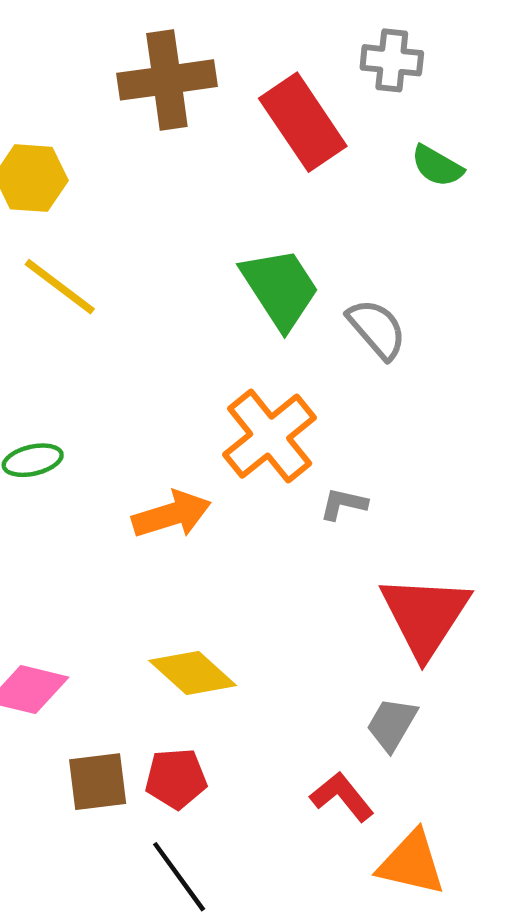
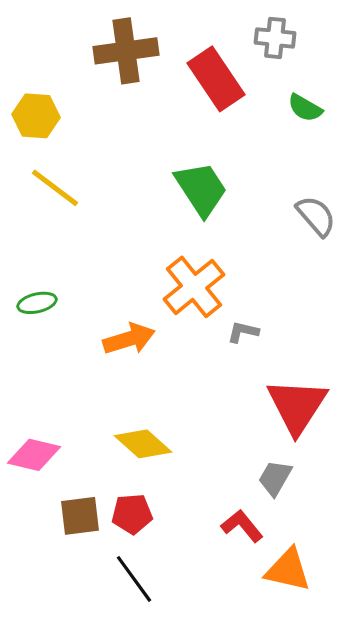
gray semicircle: (377, 329) -> (316, 216), moved

